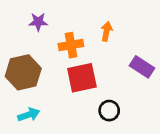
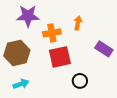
purple star: (38, 22) -> (28, 16), size x1.6

